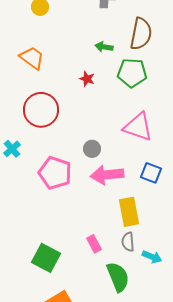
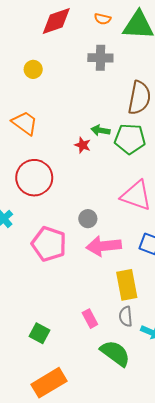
green arrow: (104, 47) -> (100, 130), moved
green square: (46, 258) -> (39, 333), size x0.7
green semicircle: (118, 277) -> (115, 353), turned -32

